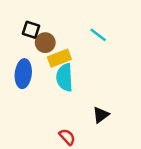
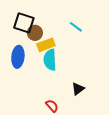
black square: (31, 30) -> (24, 23), size x1.5

